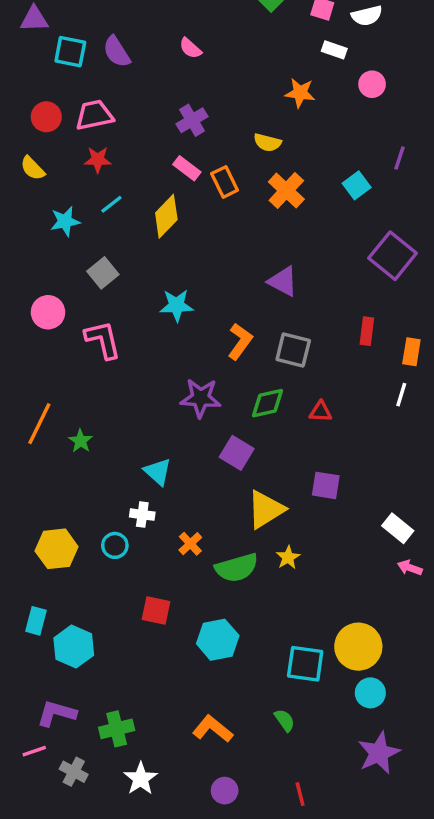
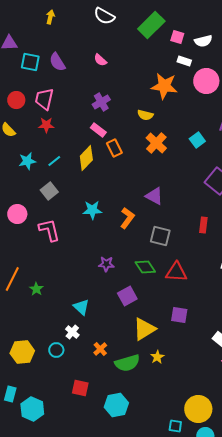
pink circle: (372, 84) -> (206, 81), size x1.6
orange star: (300, 93) -> (164, 86), size x1.5
pink trapezoid: (94, 115) -> (44, 99), turned -65
orange rectangle: (225, 182) -> (114, 148), moved
cyan line: (111, 204) -> (54, 161), moved
orange L-shape: (240, 341) -> (127, 218), moved
purple star: (201, 398) -> (106, 264), size x0.7
green diamond: (267, 403) -> (145, 267), turned 70
red triangle: (321, 412) -> (176, 272), size x1.6
purple square: (237, 453) -> (127, 296), turned 30
white cross: (142, 515) -> (72, 332), turned 32
cyan square: (305, 664) -> (175, 426), moved, size x0.6

